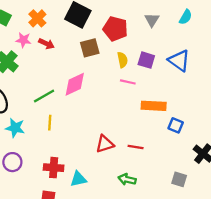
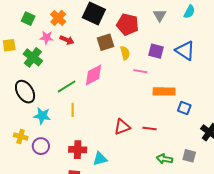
yellow semicircle: (122, 60) -> (125, 53), moved
green arrow: (127, 179) -> (164, 159), moved

